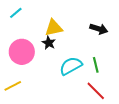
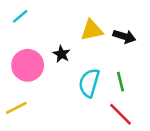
yellow triangle: (54, 28) -> (92, 30), moved
cyan semicircle: (71, 66) -> (89, 83), turned -45

